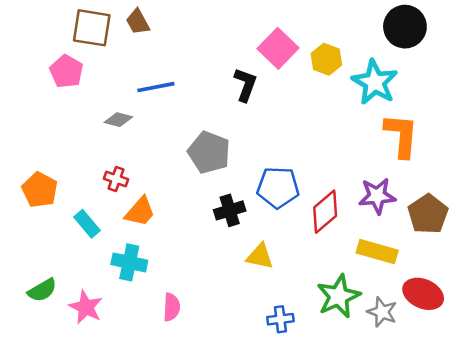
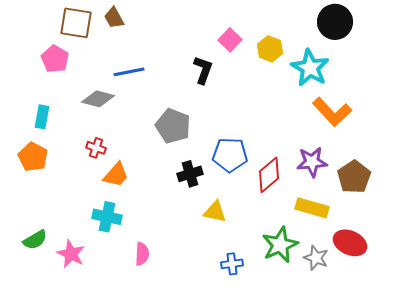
pink square: (278, 48) -> (230, 40), size x0.7
gray diamond: (118, 120) -> (98, 99), size x1.4
orange L-shape: (401, 135) -> (332, 112), turned 132
cyan rectangle: (87, 224) -> (42, 117), moved, turned 50

